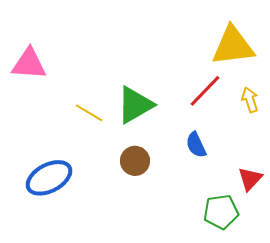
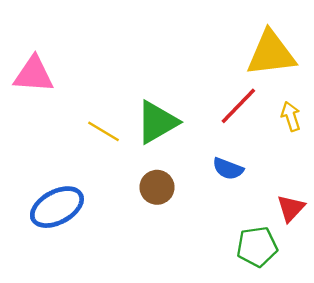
blue semicircle: (196, 145) -> (228, 169), turned -44

